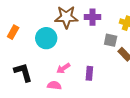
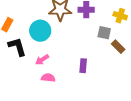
pink arrow: (63, 68) -> (42, 60), moved
black L-shape: (23, 72) -> (17, 47), moved

